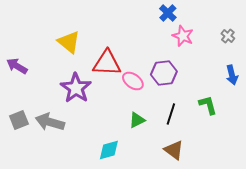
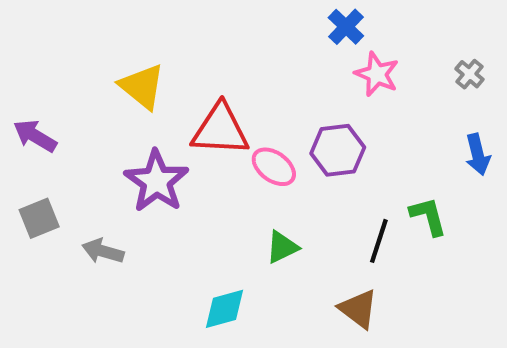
black line: (171, 114) -> (379, 241), moved
gray square: (19, 120) -> (39, 218), moved
gray arrow: (50, 122) -> (103, 251), size x0.7

